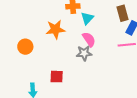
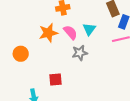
cyan triangle: (87, 18) -> (89, 29), moved
pink semicircle: (89, 39) -> (70, 32), moved

